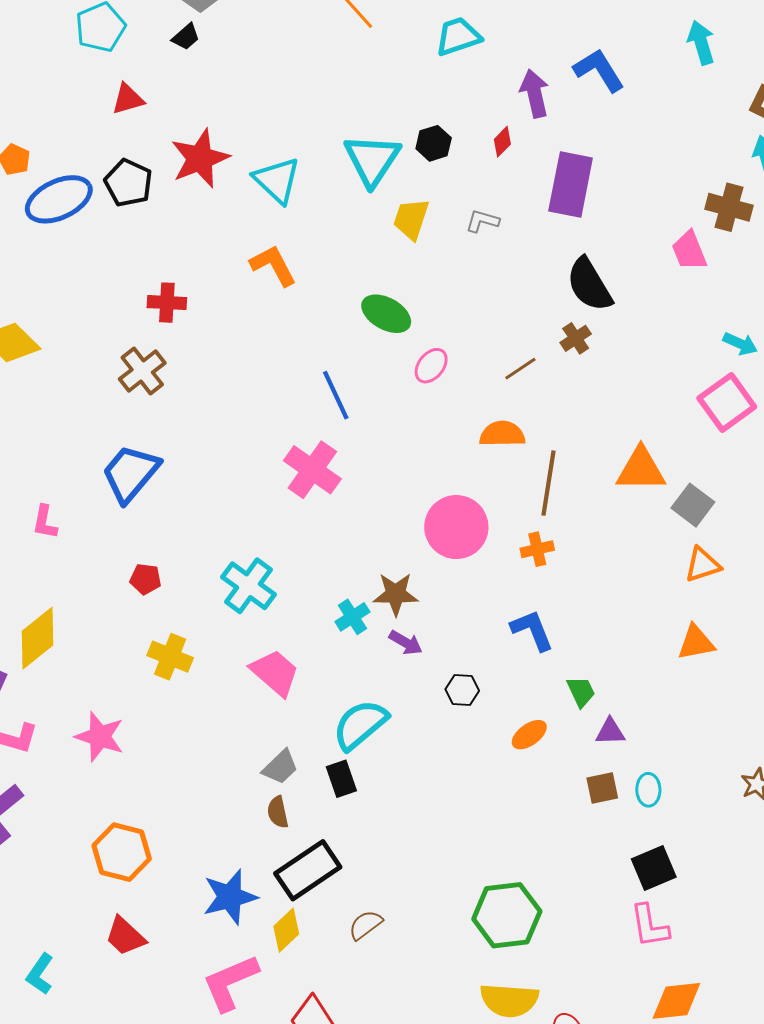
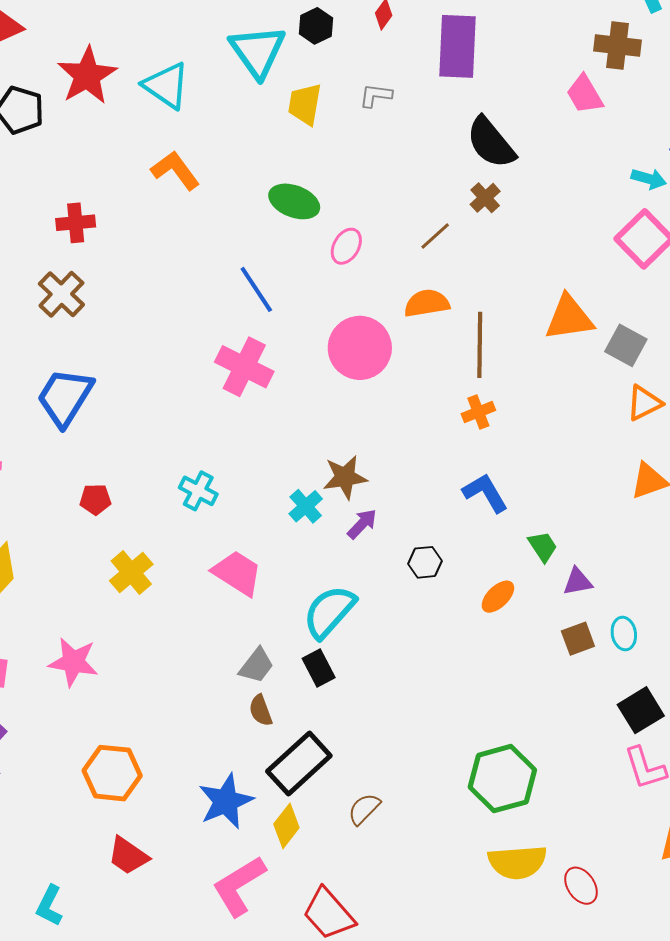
pink circle: (456, 527) -> (360, 348), moved
cyan cross: (249, 586) -> (198, 491), size x0.7
purple arrow: (406, 643) -> (362, 524), turned -68
yellow cross: (170, 657) -> (131, 573), turned 36

